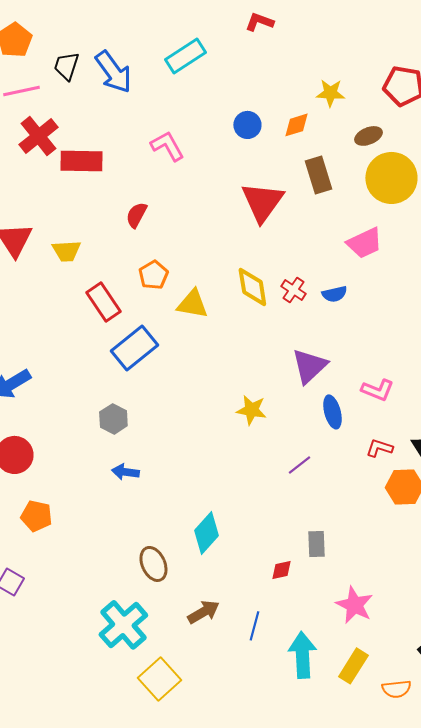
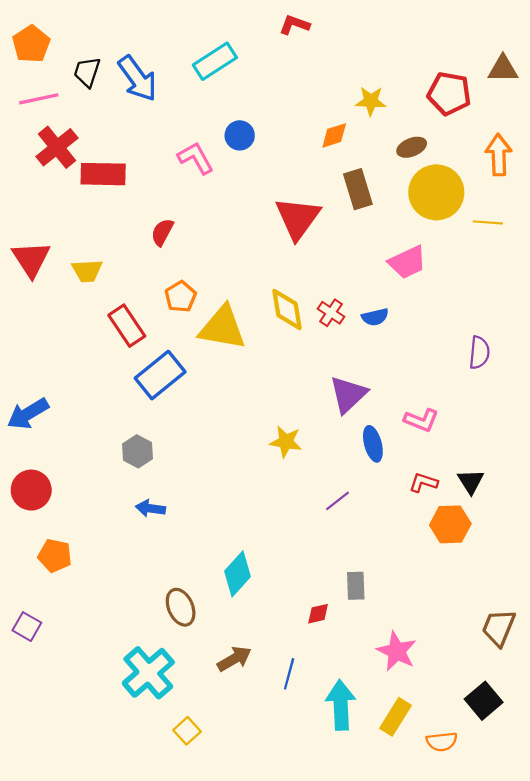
blue circle: (247, 125) -> (240, 135), moved
yellow triangle: (192, 304) -> (222, 328), size x1.4
yellow square: (159, 679) -> (187, 731), size x0.6

